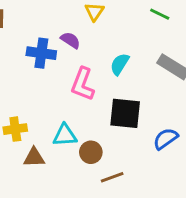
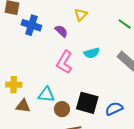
blue cross: (41, 53) -> (31, 25), moved
cyan semicircle: (120, 64) -> (92, 53), turned -147
black square: (125, 113) -> (87, 103), moved

